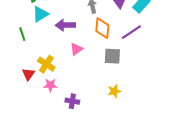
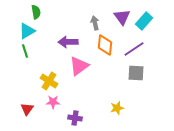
cyan triangle: (40, 14) -> (27, 31), moved
pink triangle: (76, 49) -> (79, 66), size x1.5
gray square: (112, 56) -> (136, 73), moved
red triangle: (28, 74) -> (27, 109), moved

